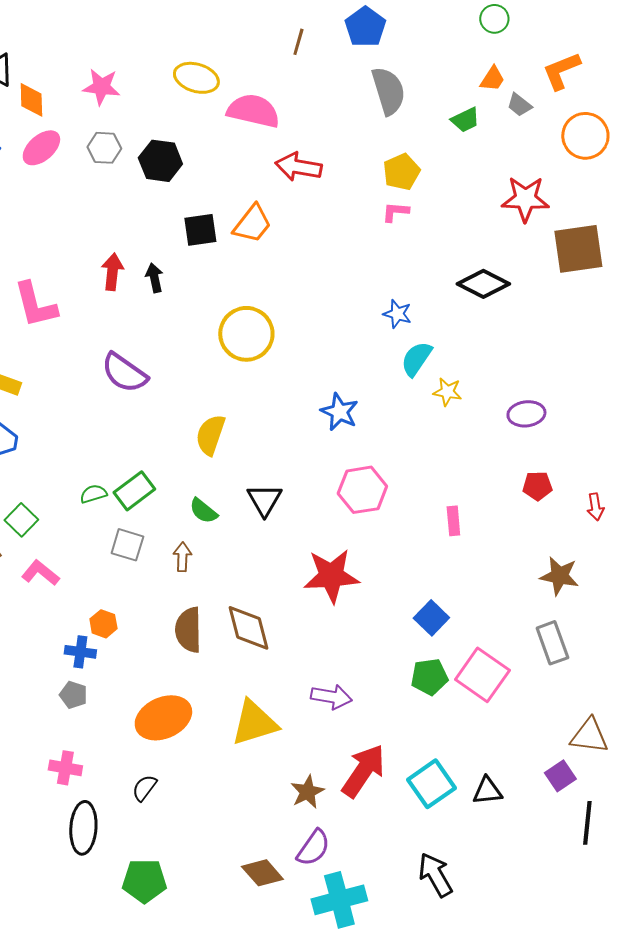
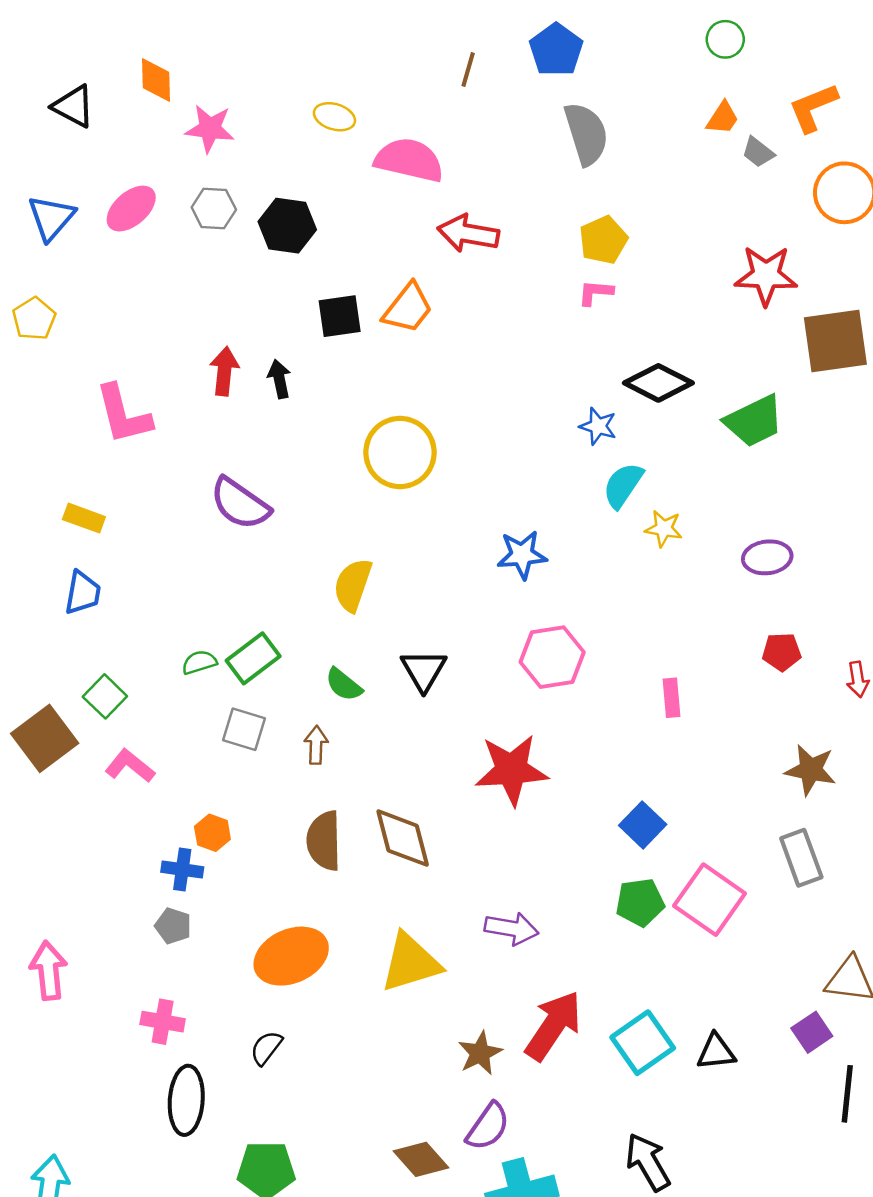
yellow ellipse: (196, 78) -> (334, 117), size x0.7
orange diamond: (31, 100) -> (156, 80), moved
green trapezoid: (465, 120) -> (754, 421), moved, size x1.6
black diamond: (483, 284) -> (658, 383), moved
blue star: (339, 412) -> (522, 555), turned -30

